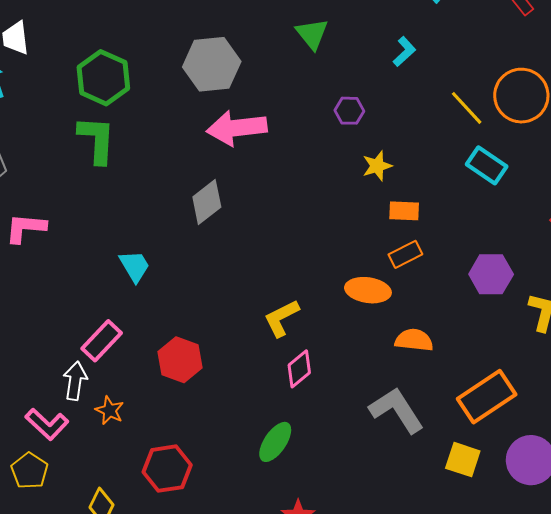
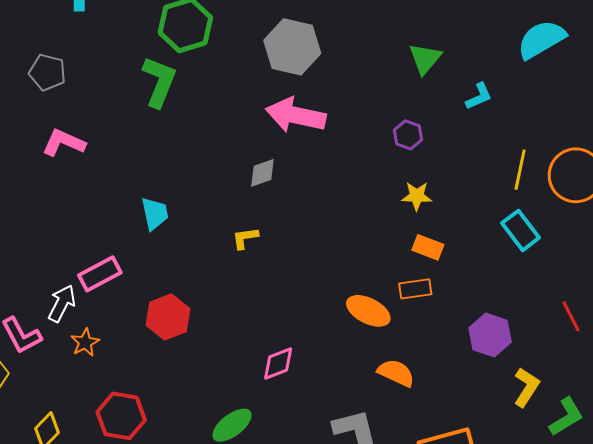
green triangle: (312, 34) -> (425, 59), moved
yellow line: (467, 108) -> (520, 170), turned 36
gray diamond: (207, 202) -> (262, 173), moved, size x0.7
yellow L-shape: (281, 318) -> (245, 238), moved, size x0.7

